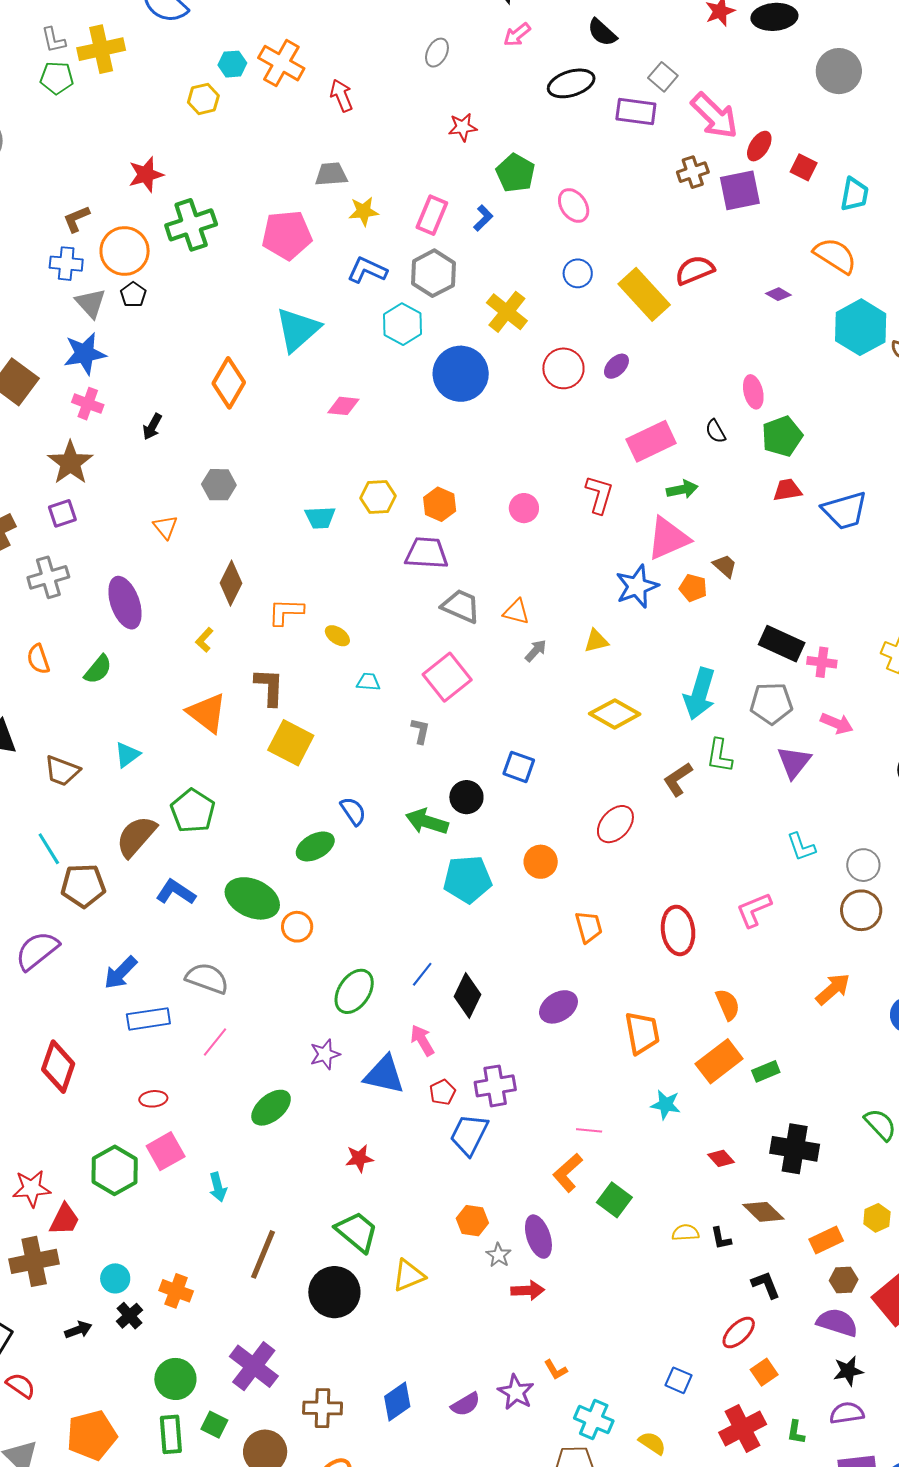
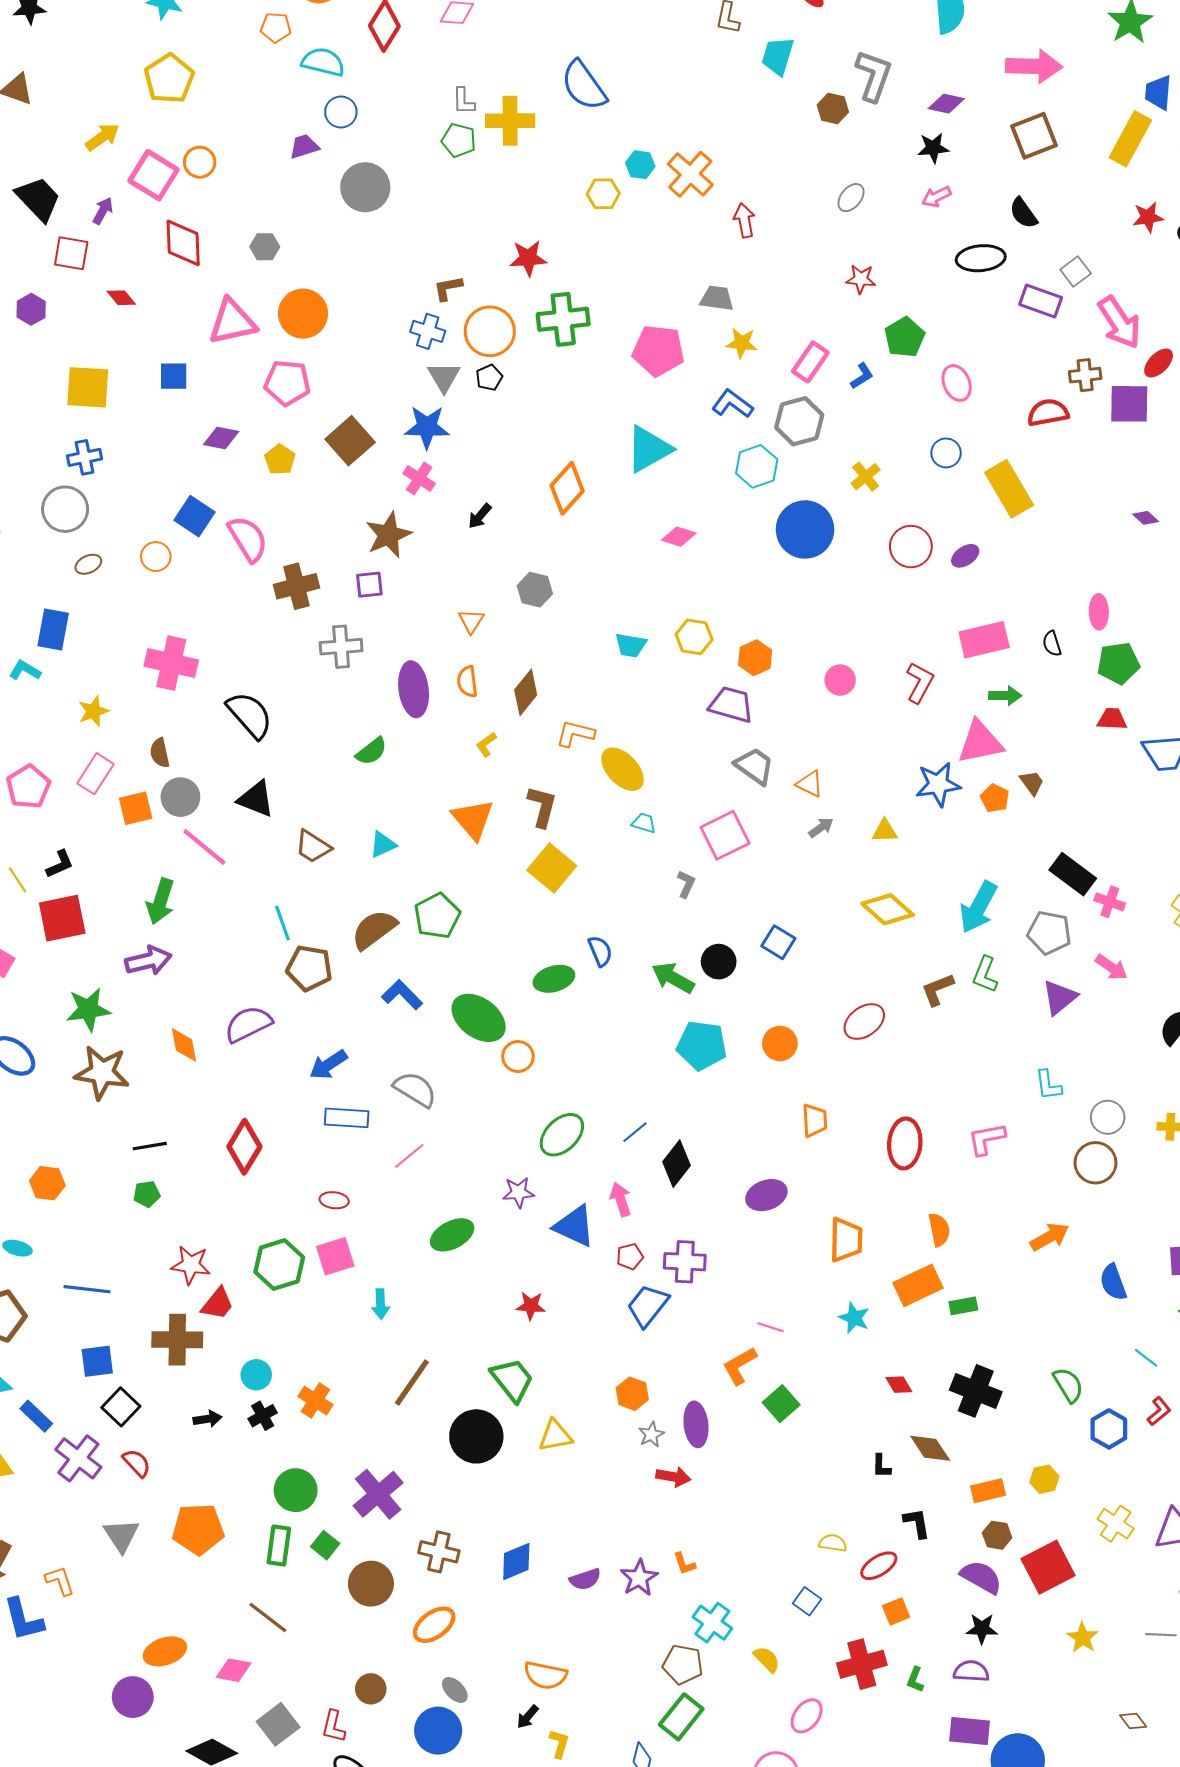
red semicircle: (695, 270) -> (1048, 413), moved
yellow cross: (507, 312) -> (866, 477), size x0.7
yellow ellipse: (337, 636) -> (622, 769), size x1.8
orange semicircle: (38, 659) -> (467, 682), moved
yellow semicircle: (685, 1233) -> (833, 1543), moved

